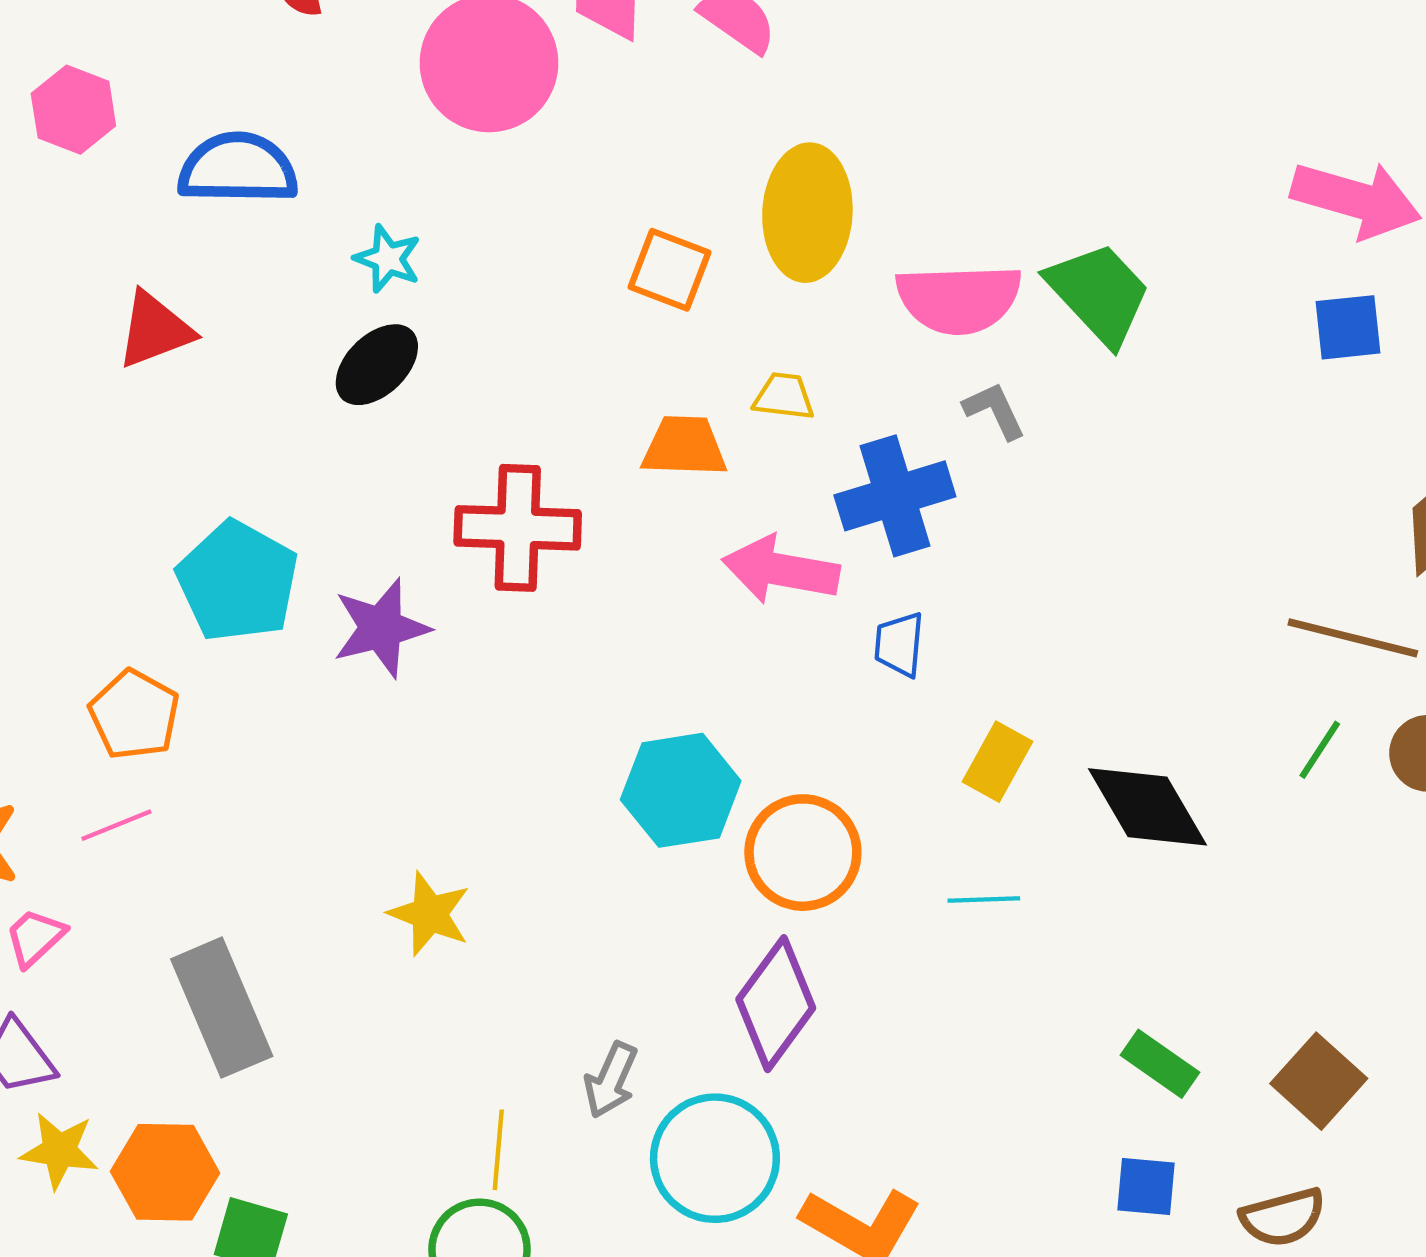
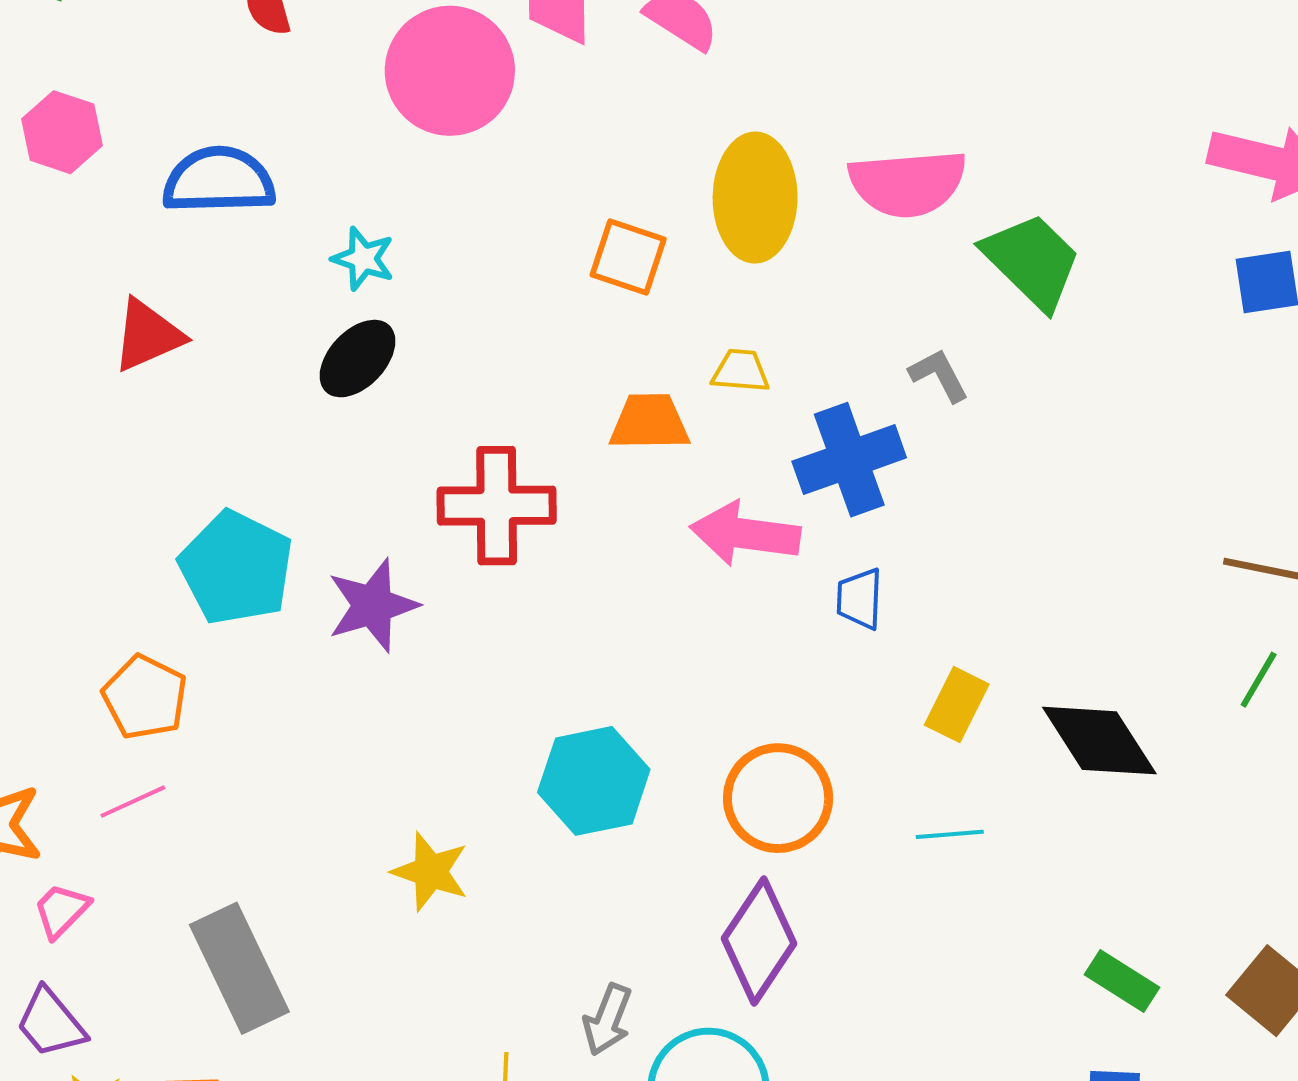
pink semicircle: (959, 299) -> (908, 183), moved
cyan hexagon: (681, 790) -> (594, 781), moved

